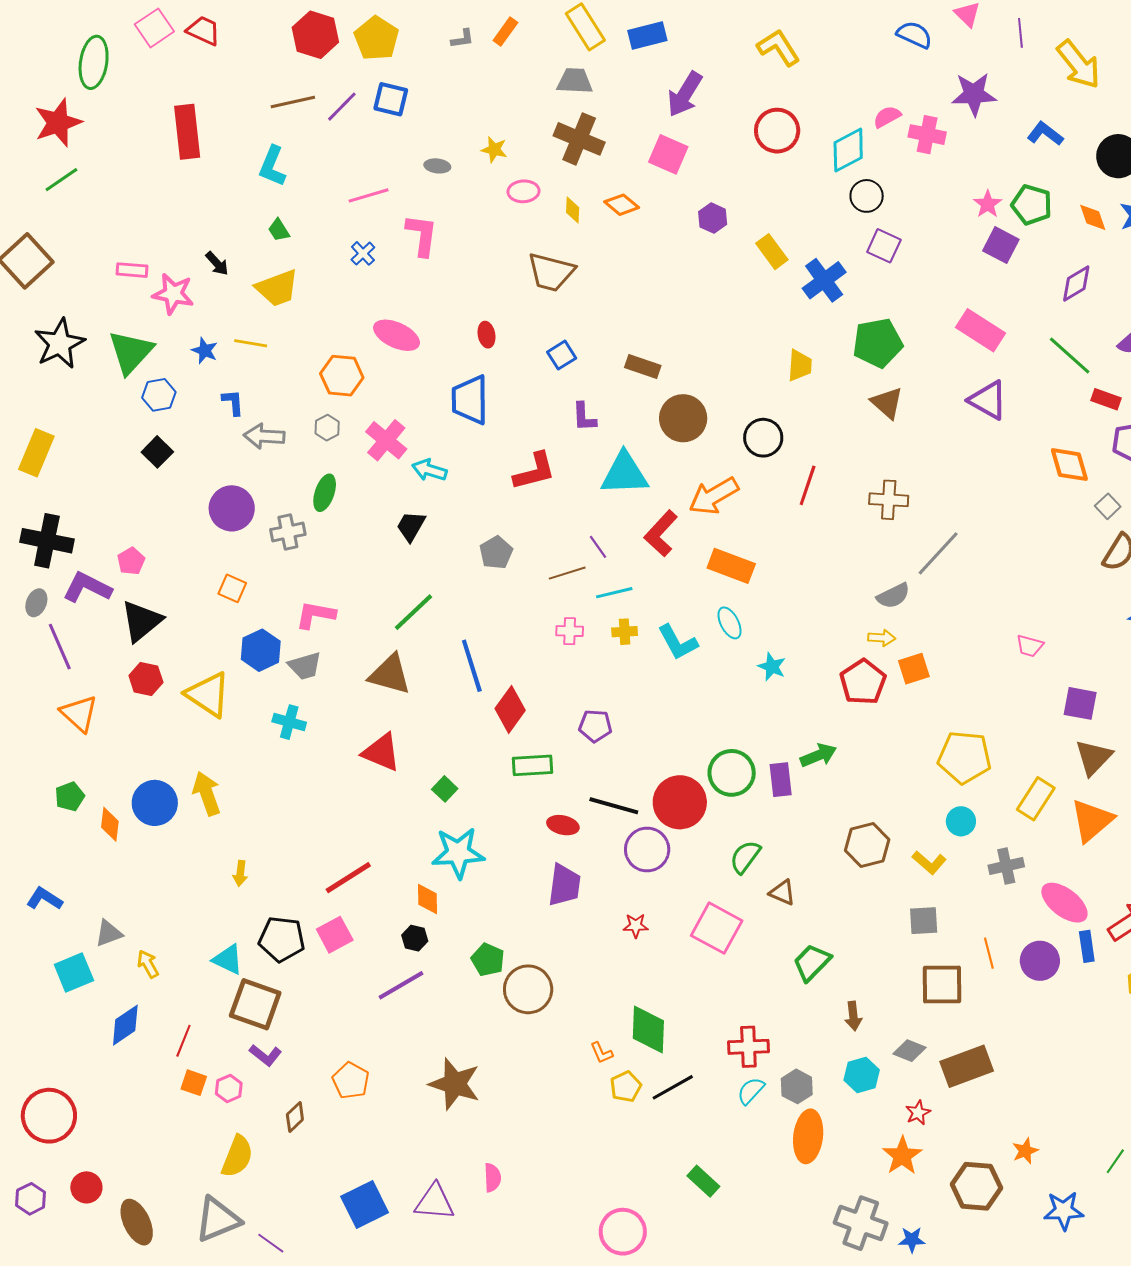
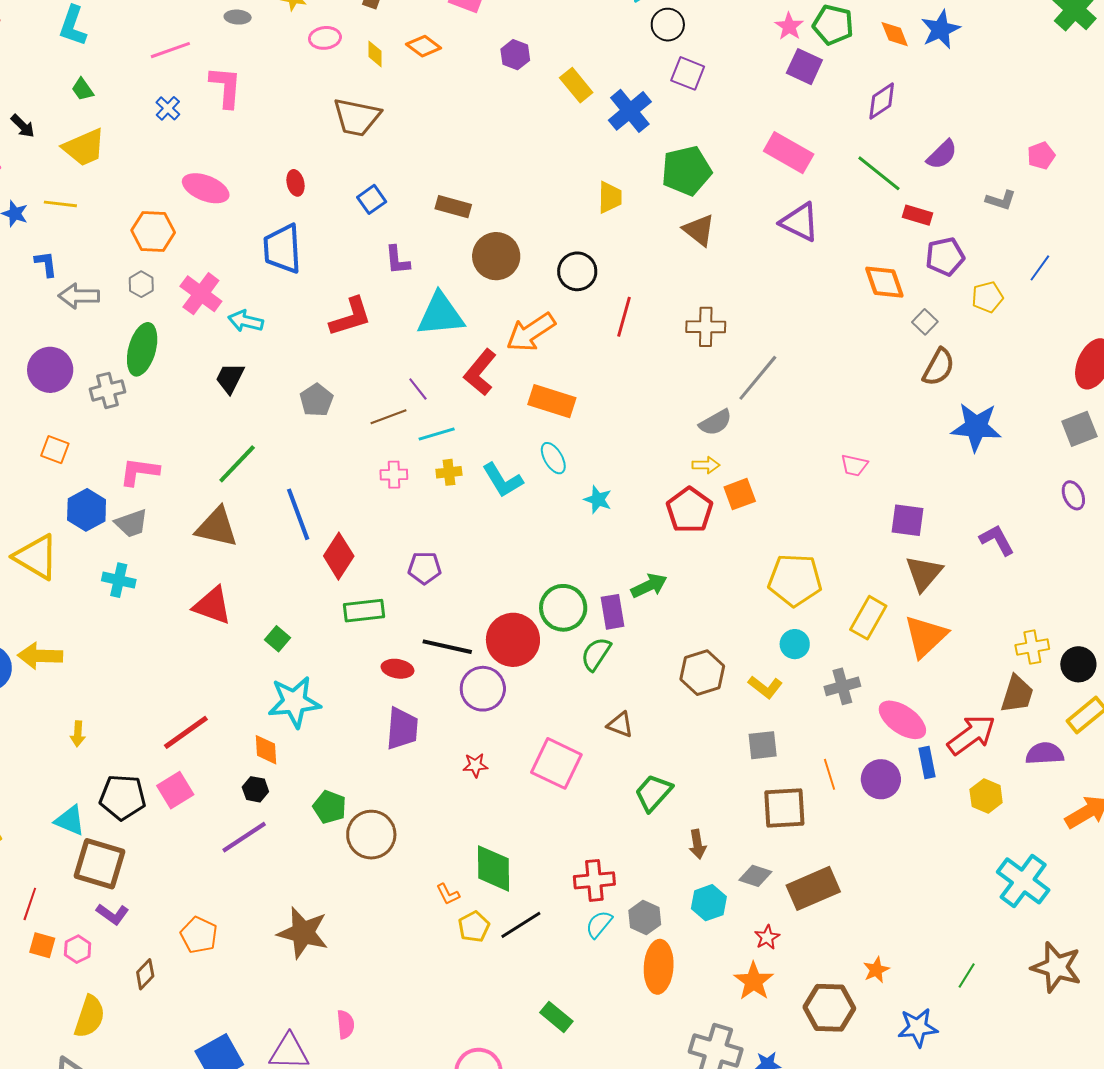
green ellipse: (325, 493) -> (142, 349), size x1.4
yellow arrow: (207, 794) -> (40, 656), turned -66
green semicircle: (745, 857) -> (596, 654), moved

